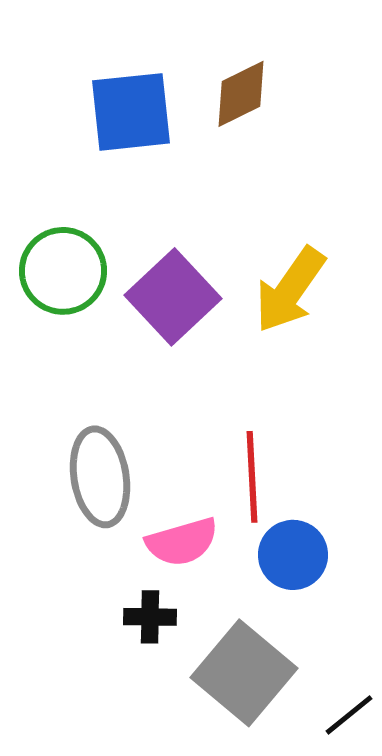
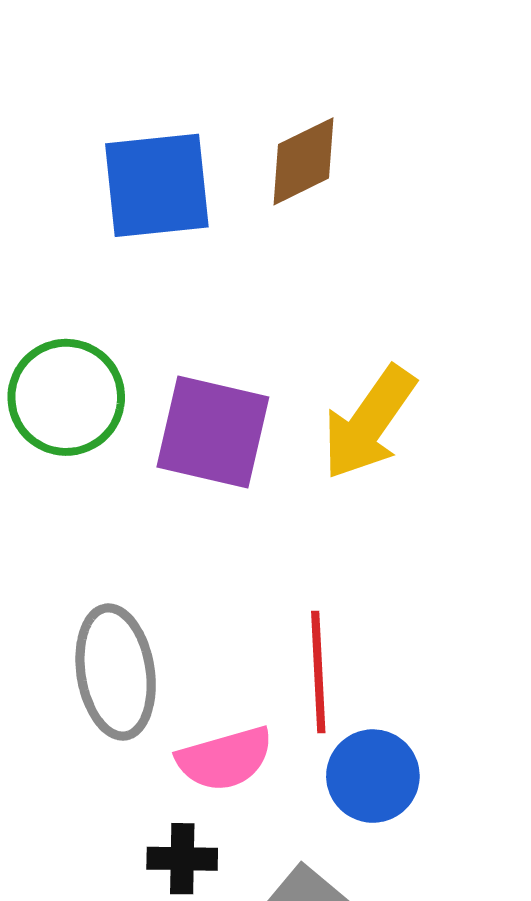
purple square: (173, 297) -> (213, 432), turned -34

